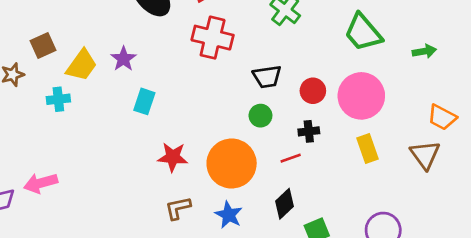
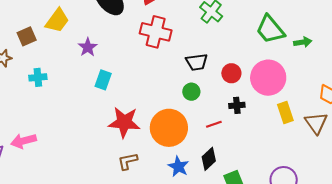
green arrow: (424, 51) -> (303, 42), moved
yellow trapezoid: (82, 65) -> (57, 21), moved
black cross: (309, 131) -> (237, 105), moved
yellow rectangle: (368, 148) -> (285, 112), moved
red star: (173, 157) -> (124, 122), size x1.4
blue star: (229, 215) -> (178, 167), moved

